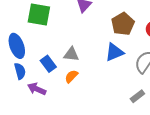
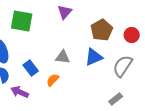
gray triangle: (71, 54) -> (63, 57), moved

